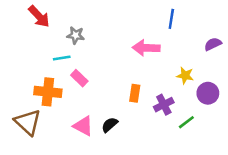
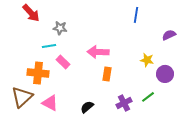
pink arrow: (146, 48) -> (98, 52), moved
purple cross: (164, 105) -> (124, 103), moved
brown triangle: (28, 122) -> (22, 97), turned 35
black semicircle: (110, 125) -> (87, 107), moved
pink triangle: (83, 126) -> (50, 103), moved

